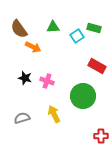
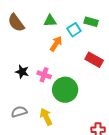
orange arrow: (33, 47) -> (56, 44), moved, turned -84
green circle: (83, 96) -> (65, 90), moved
yellow arrow: (54, 114) -> (46, 117), moved

